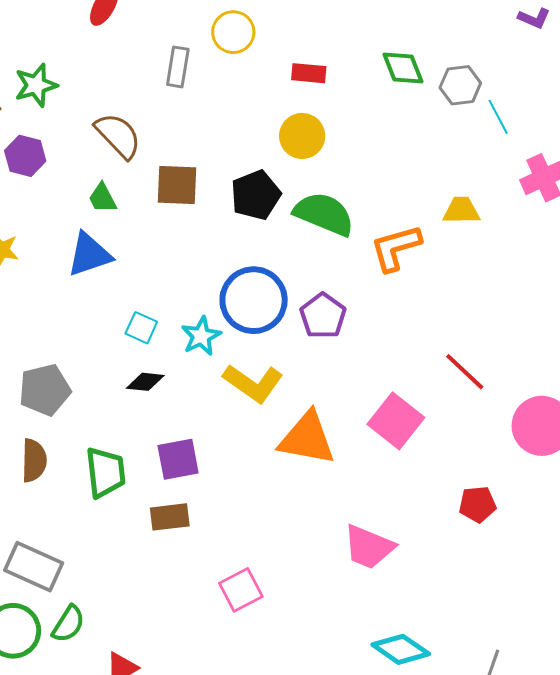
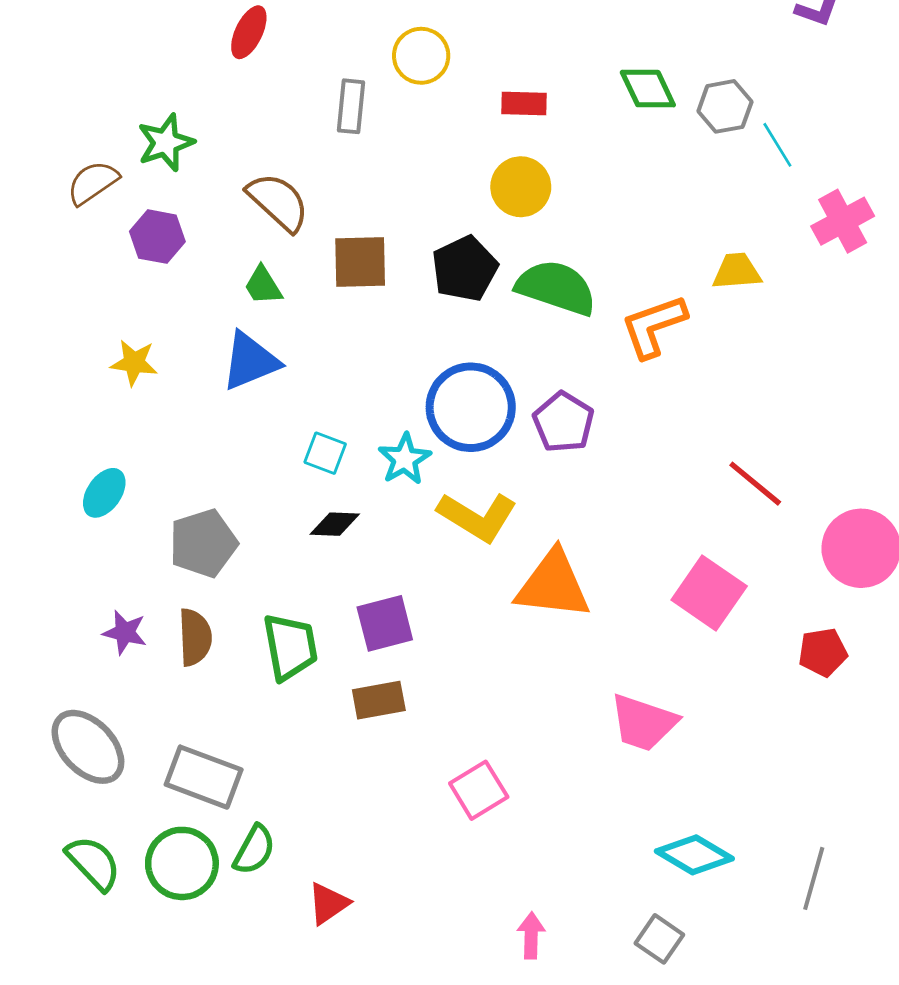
pink square: (396, 421) -> (709, 593), moved
red pentagon: (478, 504) -> (823, 652), moved

